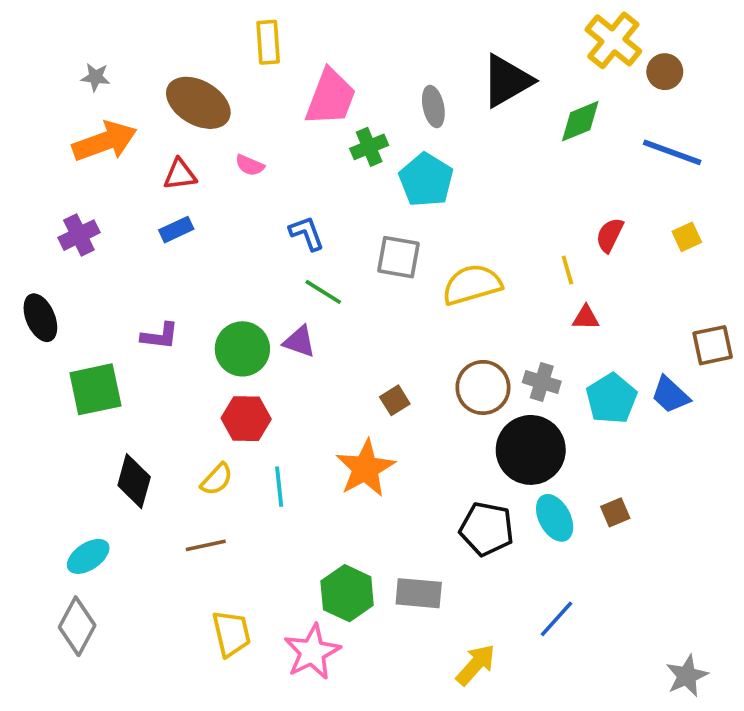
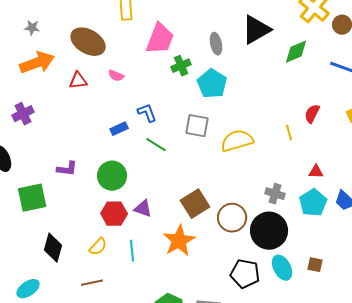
blue rectangle: (176, 230) -> (119, 129), moved
red triangle: (586, 318) -> (316, 172), moved
purple triangle: (299, 342) -> (143, 209), moved
brown circle: (483, 387) -> (232, 218), moved
brown square: (395, 400) -> (195, 204), size x1.8
brown square: (615, 512) -> (315, 265), turned 35

